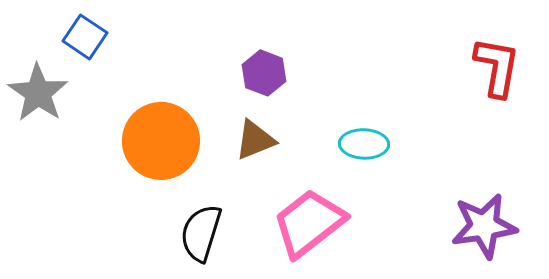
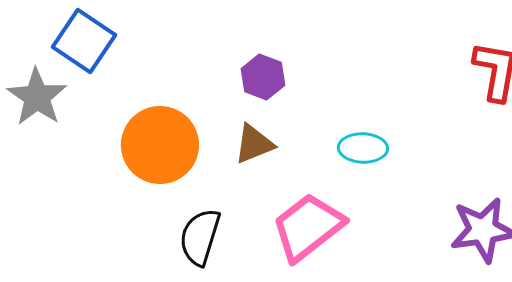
blue square: (85, 37) -> (84, 41), size x1.4

